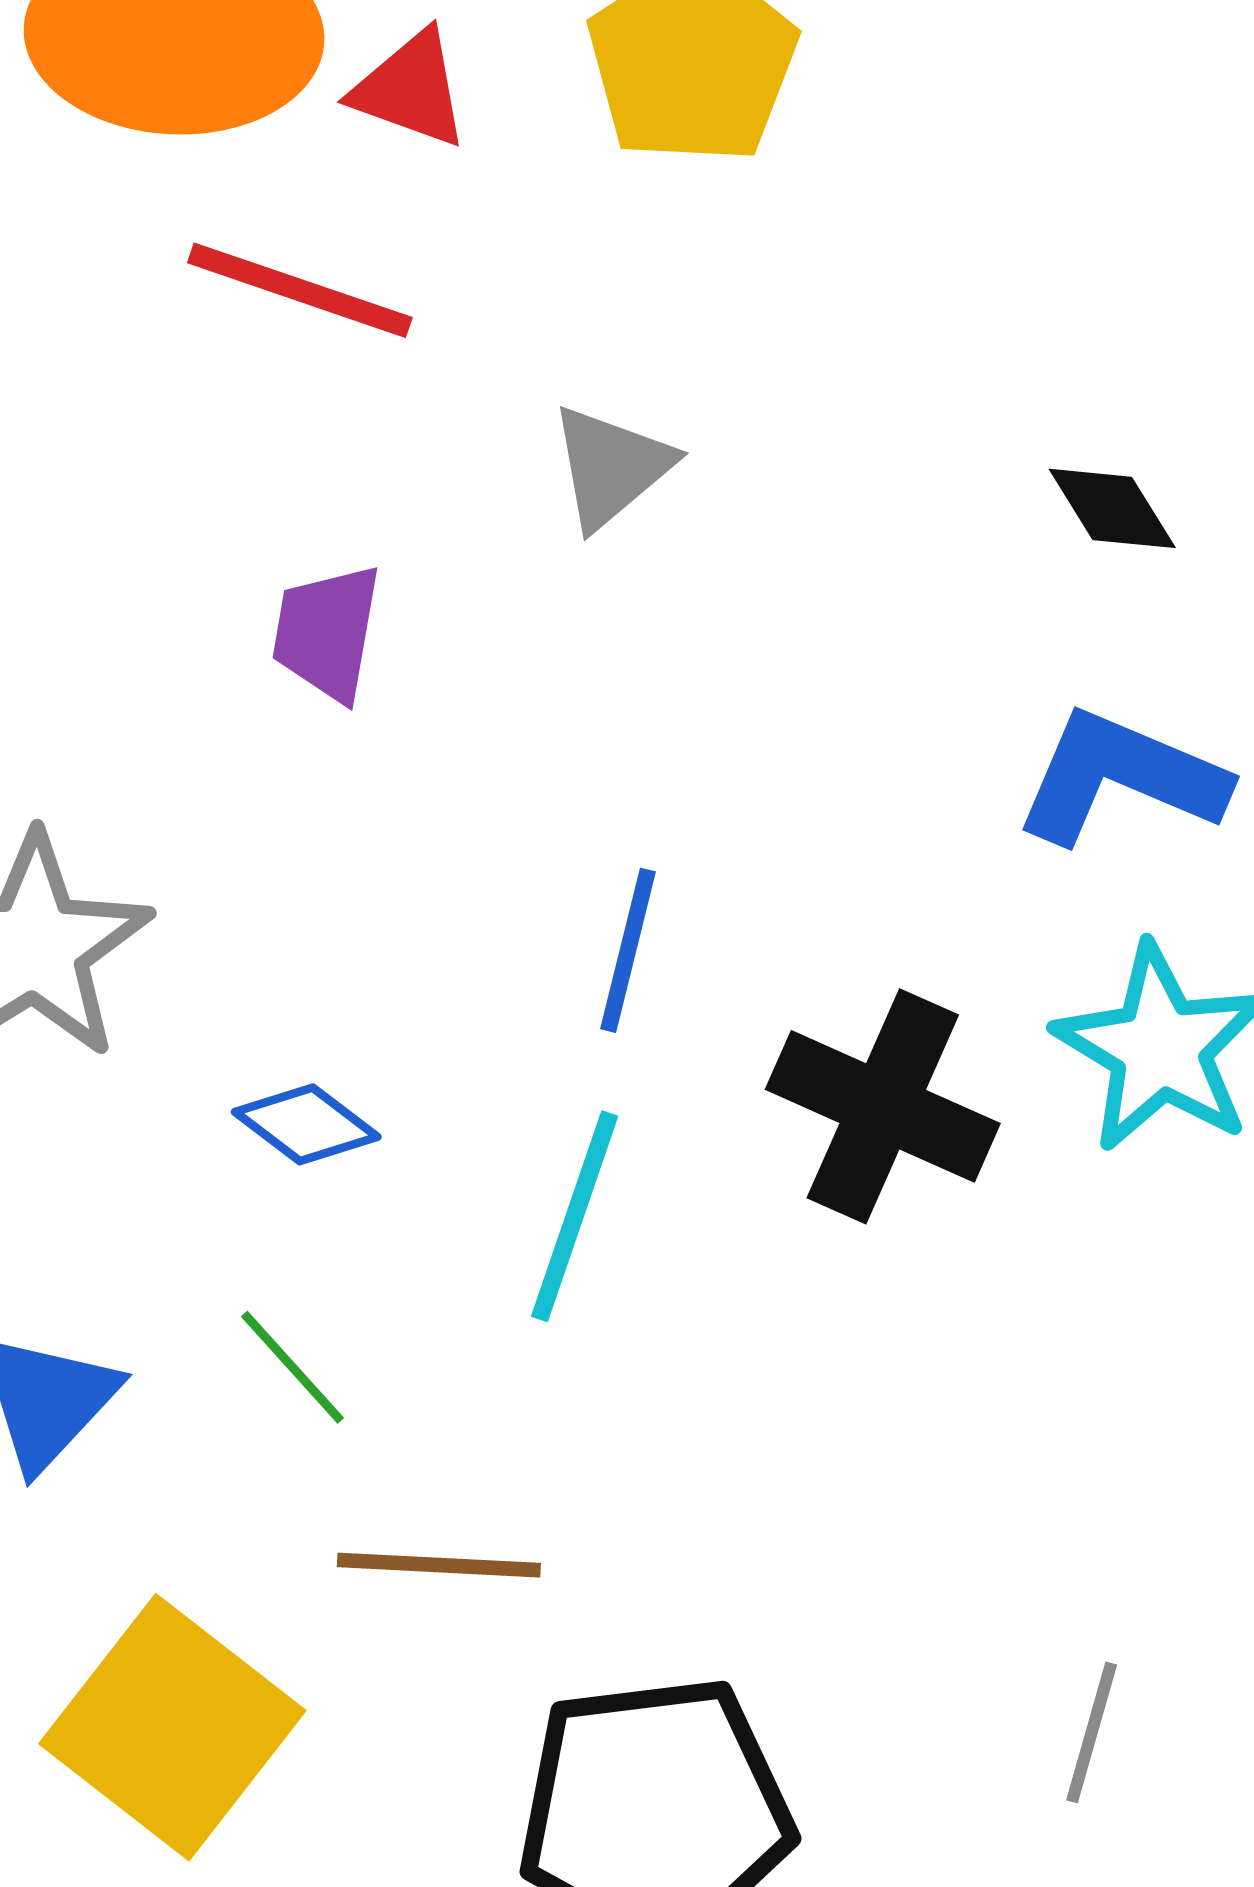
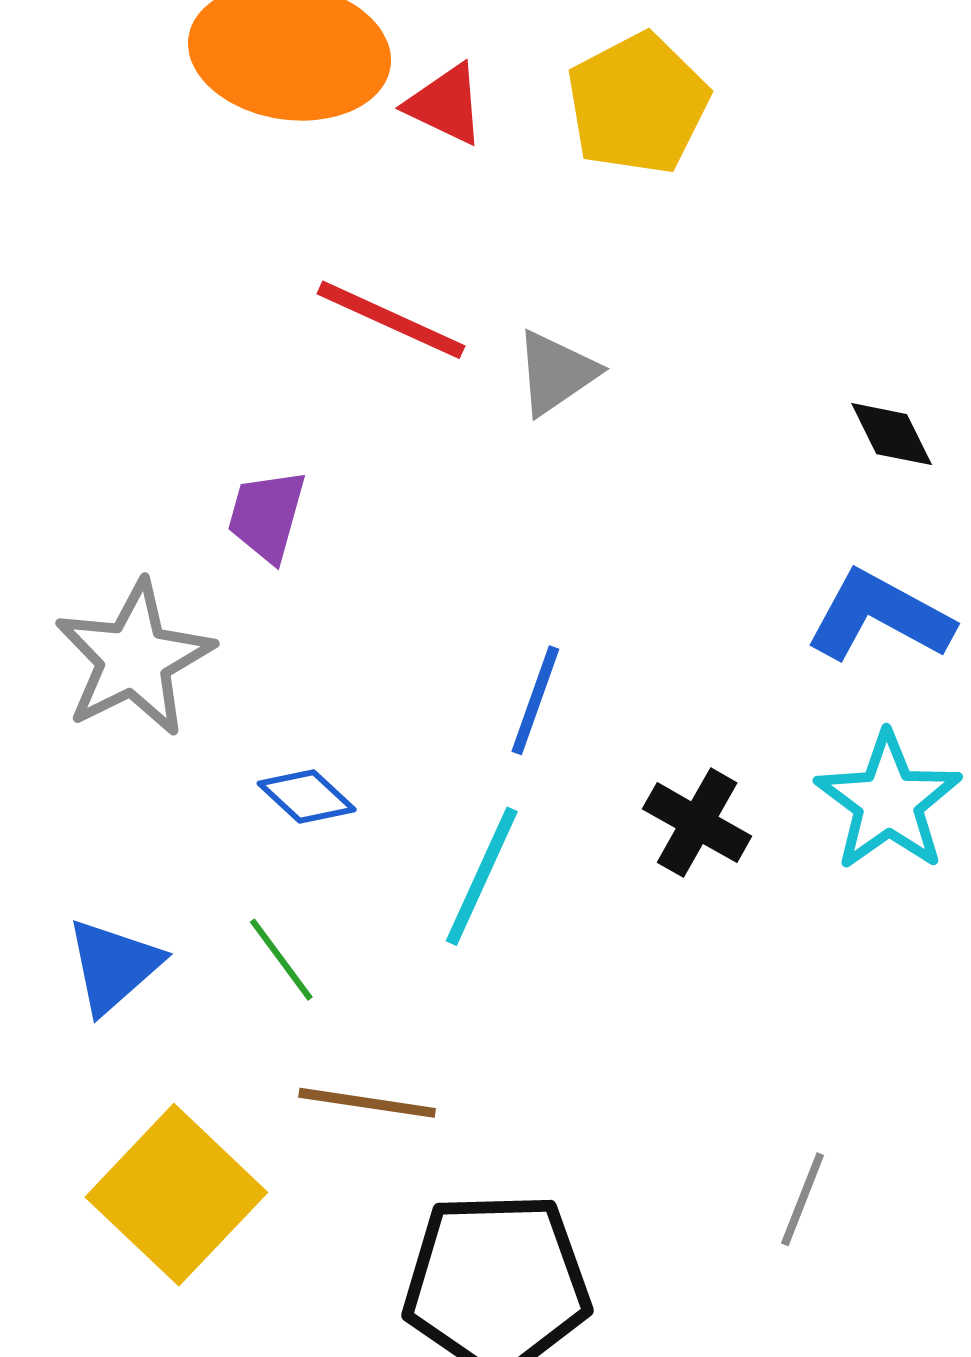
red line: (300, 290) -> (391, 320), moved
purple trapezoid: (327, 632) -> (267, 516), moved
black cross: (883, 1106) -> (697, 823), size x0.7
gray line: (1092, 1732) -> (803, 1199), moved

